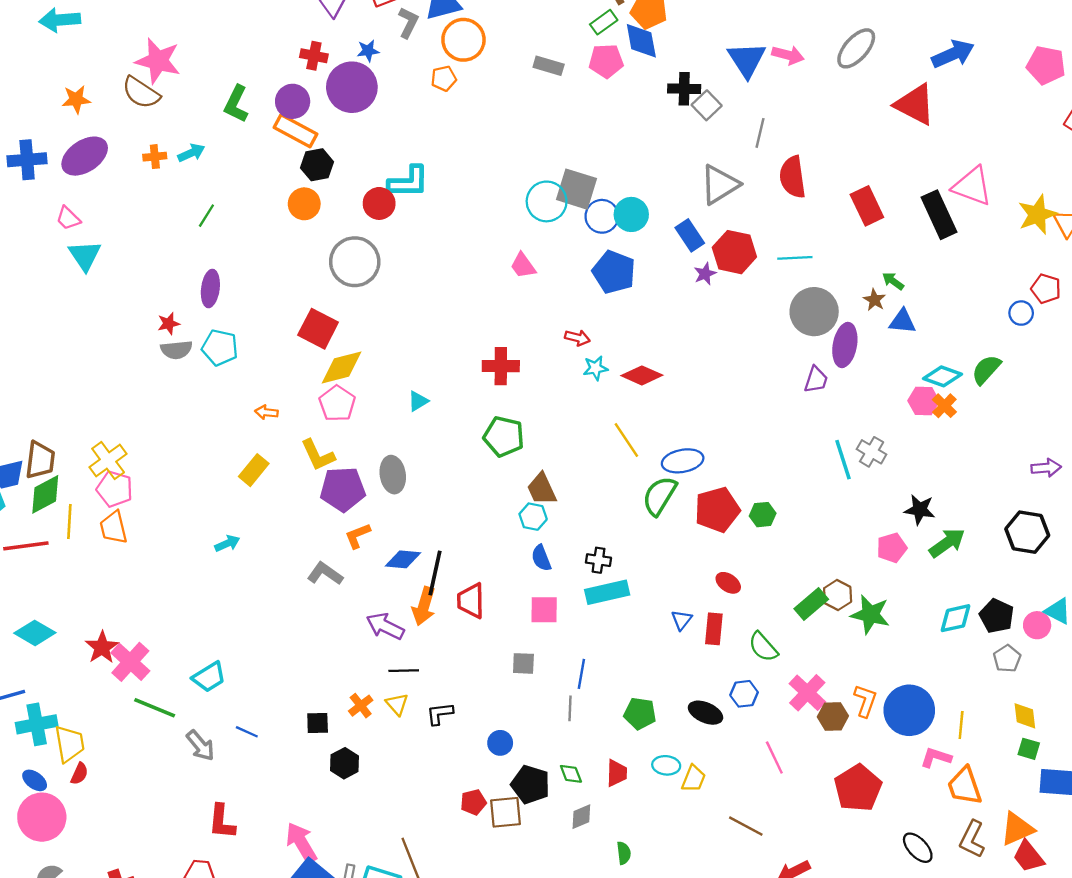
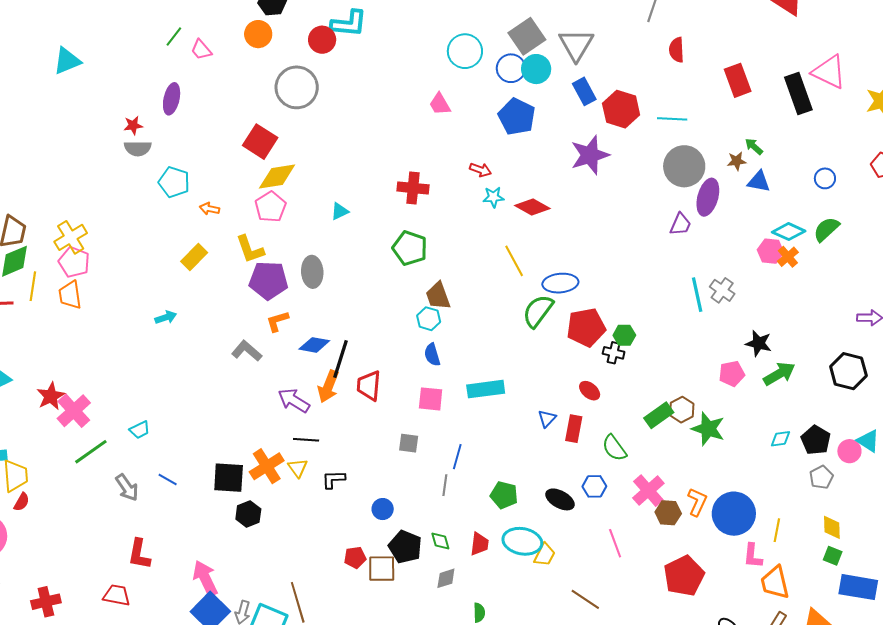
red semicircle: (793, 177) -> (677, 50), size x0.7
gray triangle: (720, 184) -> (576, 45), moved, turned -33
gray square: (577, 189) -> (527, 36), moved, turned 33
pink trapezoid: (68, 218) -> (201, 50), moved
cyan triangle: (85, 256) -> (67, 61), turned 36
purple star: (705, 274) -> (590, 155), moved, size x2.0
brown star: (874, 300) -> (737, 161), turned 30
blue circle: (1021, 313) -> (825, 178), moved
cyan pentagon: (220, 348) -> (174, 182), moved
black cross: (598, 560) -> (614, 353), moved
cyan diamond: (956, 618) -> (781, 439), size x0.7
cyan trapezoid: (209, 677) -> (140, 430), size x0.7
orange cross: (361, 706) -> (267, 466), size x1.6
green line: (155, 708) -> (91, 452), turned -63
black square: (318, 723) -> (229, 478), size x1.6
pink L-shape: (936, 757) -> (753, 556), turned -108
cyan ellipse: (666, 765) -> (522, 541), size x1.6

